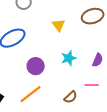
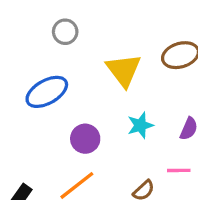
yellow triangle: (59, 25) -> (124, 70), size x1.6

